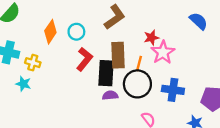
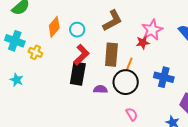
pink star: (163, 52) -> (152, 30), moved
black rectangle: (106, 73) -> (78, 74), moved
cyan star: (23, 84) -> (17, 80), moved
blue cross: (173, 90) -> (164, 77), moved

